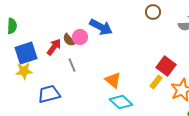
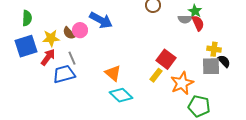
green semicircle: (12, 26) -> (27, 18), moved
red arrow: (54, 47) -> (48, 57), moved
yellow star: (24, 71) -> (51, 38), moved
blue trapezoid: (49, 94) -> (64, 74), moved

